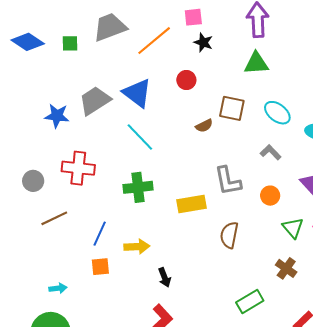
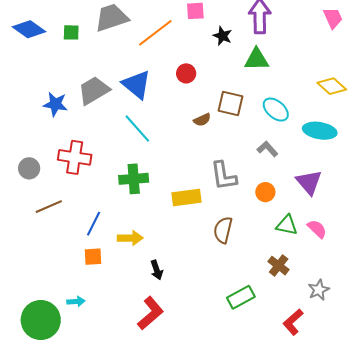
black star: (203, 42) -> (222, 36), moved
green triangle: (293, 228) -> (287, 225), turned -40
cyan arrow: (58, 288) -> (76, 301), moved

